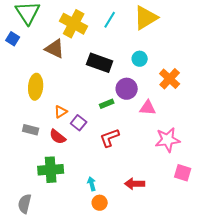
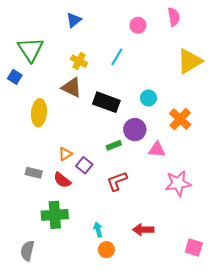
yellow triangle: (146, 18) -> (190, 61), moved
yellow cross: (74, 24) -> (79, 61), size x0.6
brown triangle: (55, 49) -> (72, 87), moved
yellow ellipse: (36, 87) -> (39, 113), moved
pink square: (183, 173) -> (194, 248), moved

